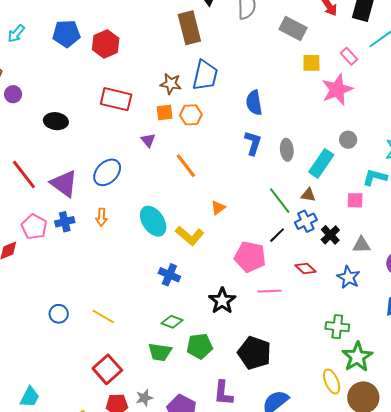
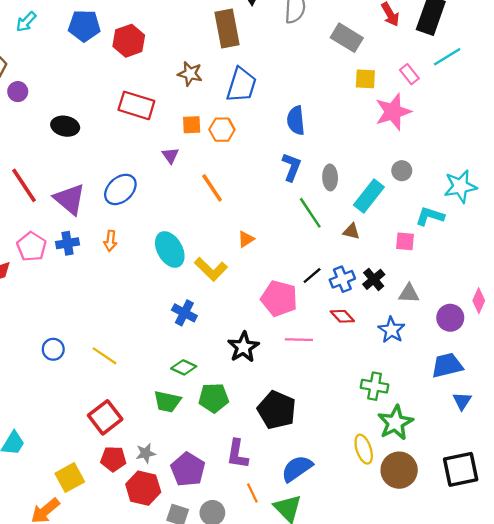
brown star: (171, 84) -> (190, 74), moved
green line: (280, 201) -> (310, 213), moved
blue cross: (306, 221) -> (342, 279), moved

